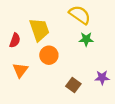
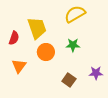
yellow semicircle: (80, 15) -> (75, 14), turned -65
green star: (86, 39) -> (73, 45), moved

